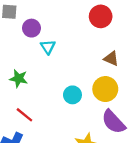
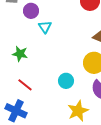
cyan circle: (72, 95) -> (66, 81), moved

